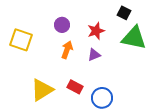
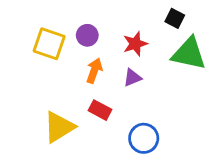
yellow square: (21, 40) -> (49, 44), moved
red rectangle: (75, 87) -> (100, 110), moved

